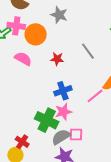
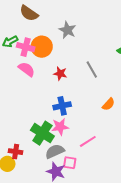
pink cross: (16, 26) -> (26, 47), moved
pink line: (95, 96) -> (88, 141), moved
pink square: (76, 134) -> (70, 163), moved
red cross: (22, 142) -> (16, 152), turned -32

